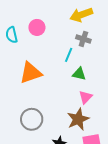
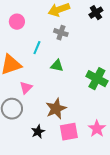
cyan line: (69, 55) -> (37, 48), moved
pink triangle: (85, 97) -> (26, 88), moved

